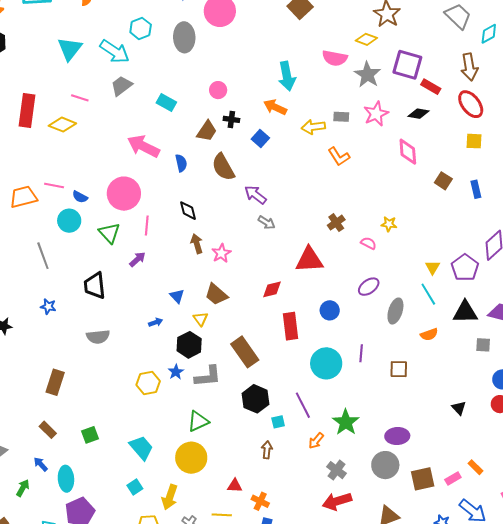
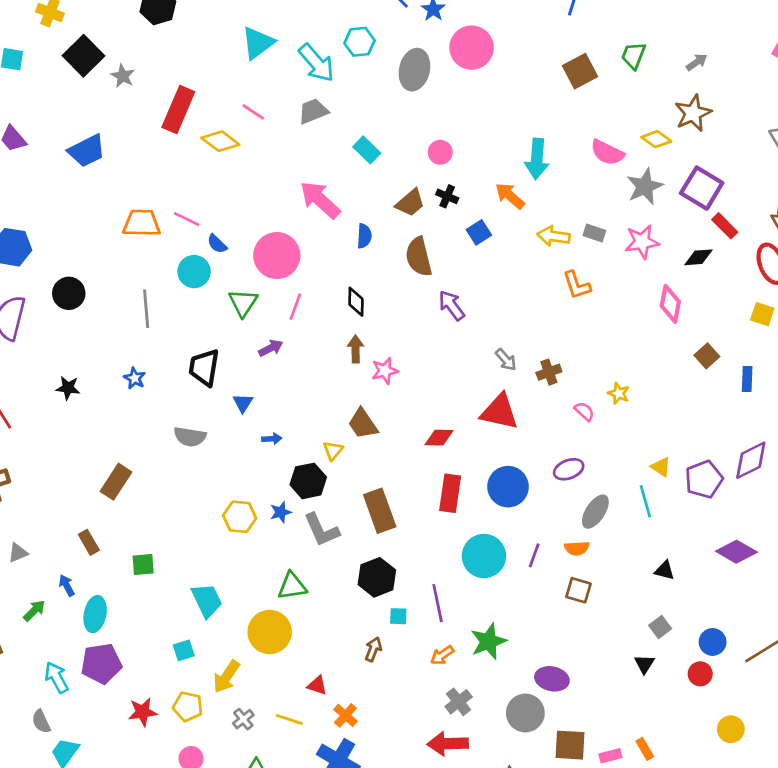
black diamond: (419, 114) -> (698, 257), turned -30
gray arrow: (266, 222) -> (506, 360), moved
yellow triangle: (433, 267) -> (661, 467), turned -42
blue triangle: (177, 296) -> (243, 403), moved
blue circle: (330, 310) -> (508, 487), size x1.5
black triangle: (465, 312) -> (664, 570), moved, size x0.6
orange semicircle: (429, 334) -> (577, 548), moved
gray square: (483, 345) -> (660, 627), moved, turned 35
gray L-shape: (208, 376) -> (322, 530), turned 56

